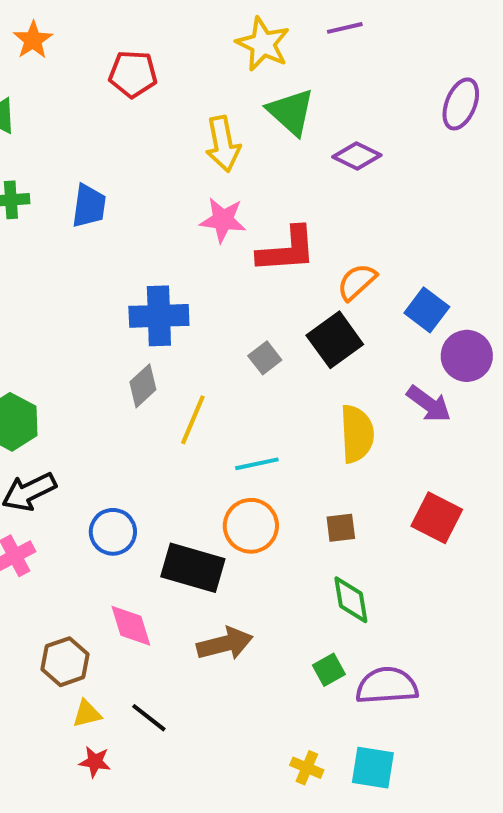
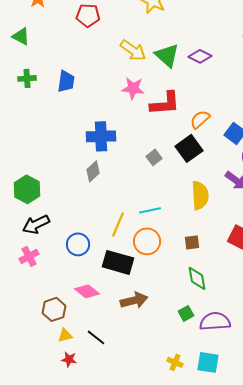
green triangle: (291, 112) -> (167, 55), moved
yellow arrow: (223, 144) -> (133, 50), turned -44
yellow line: (193, 420) -> (118, 224), moved
pink diamond: (131, 626) -> (87, 291), turned -35

